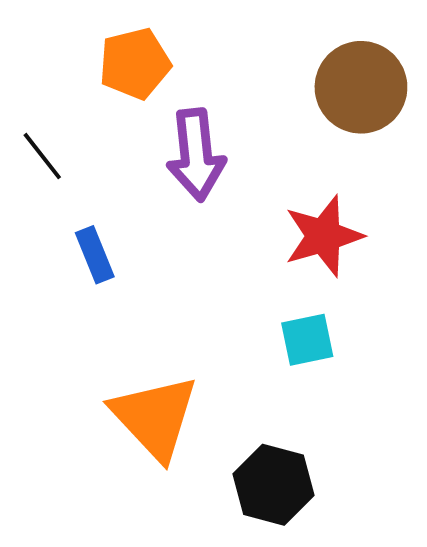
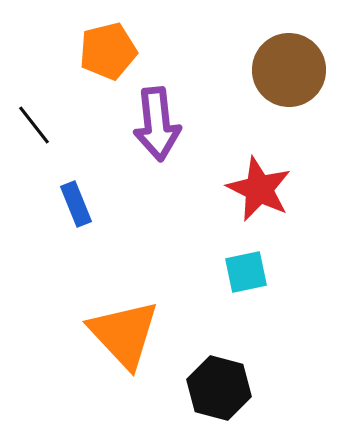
red star: (323, 236) -> (259, 189), turned -30

